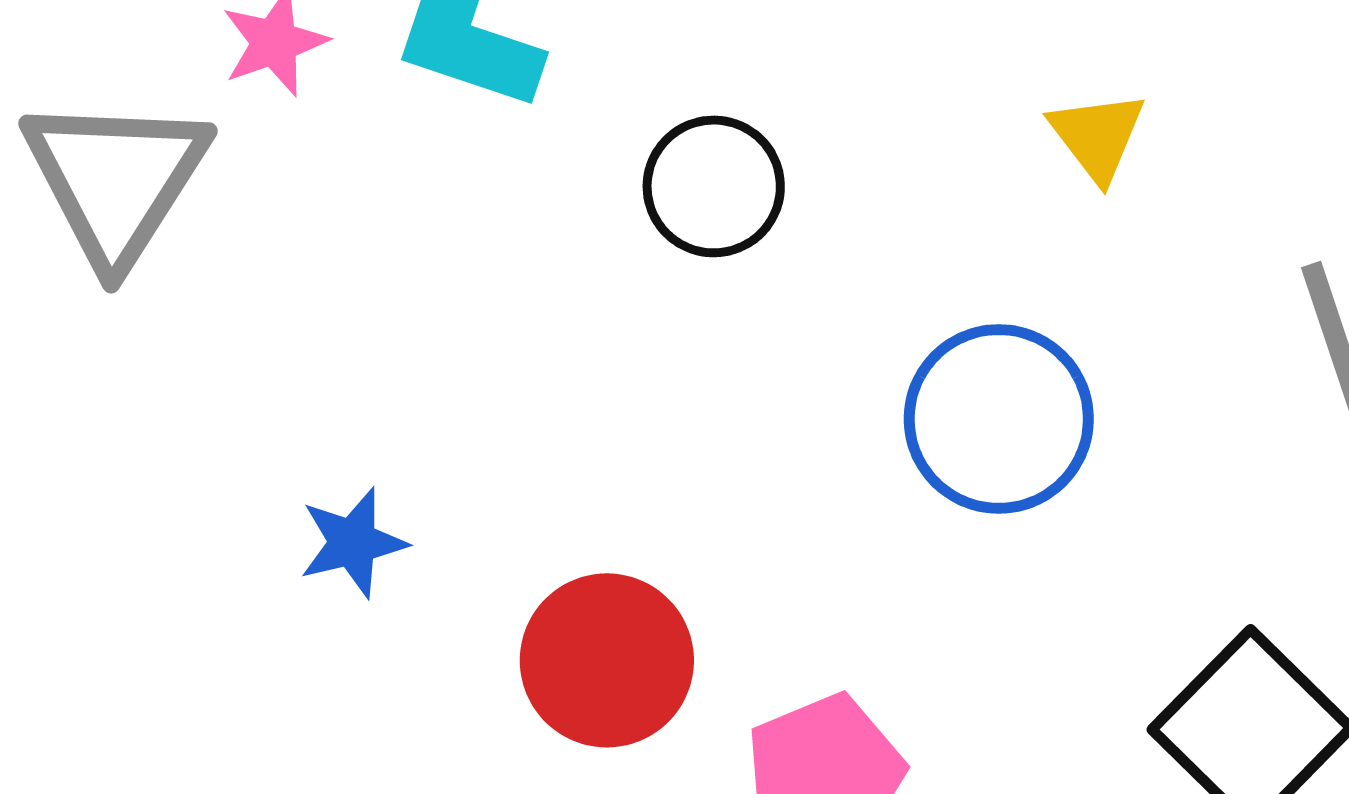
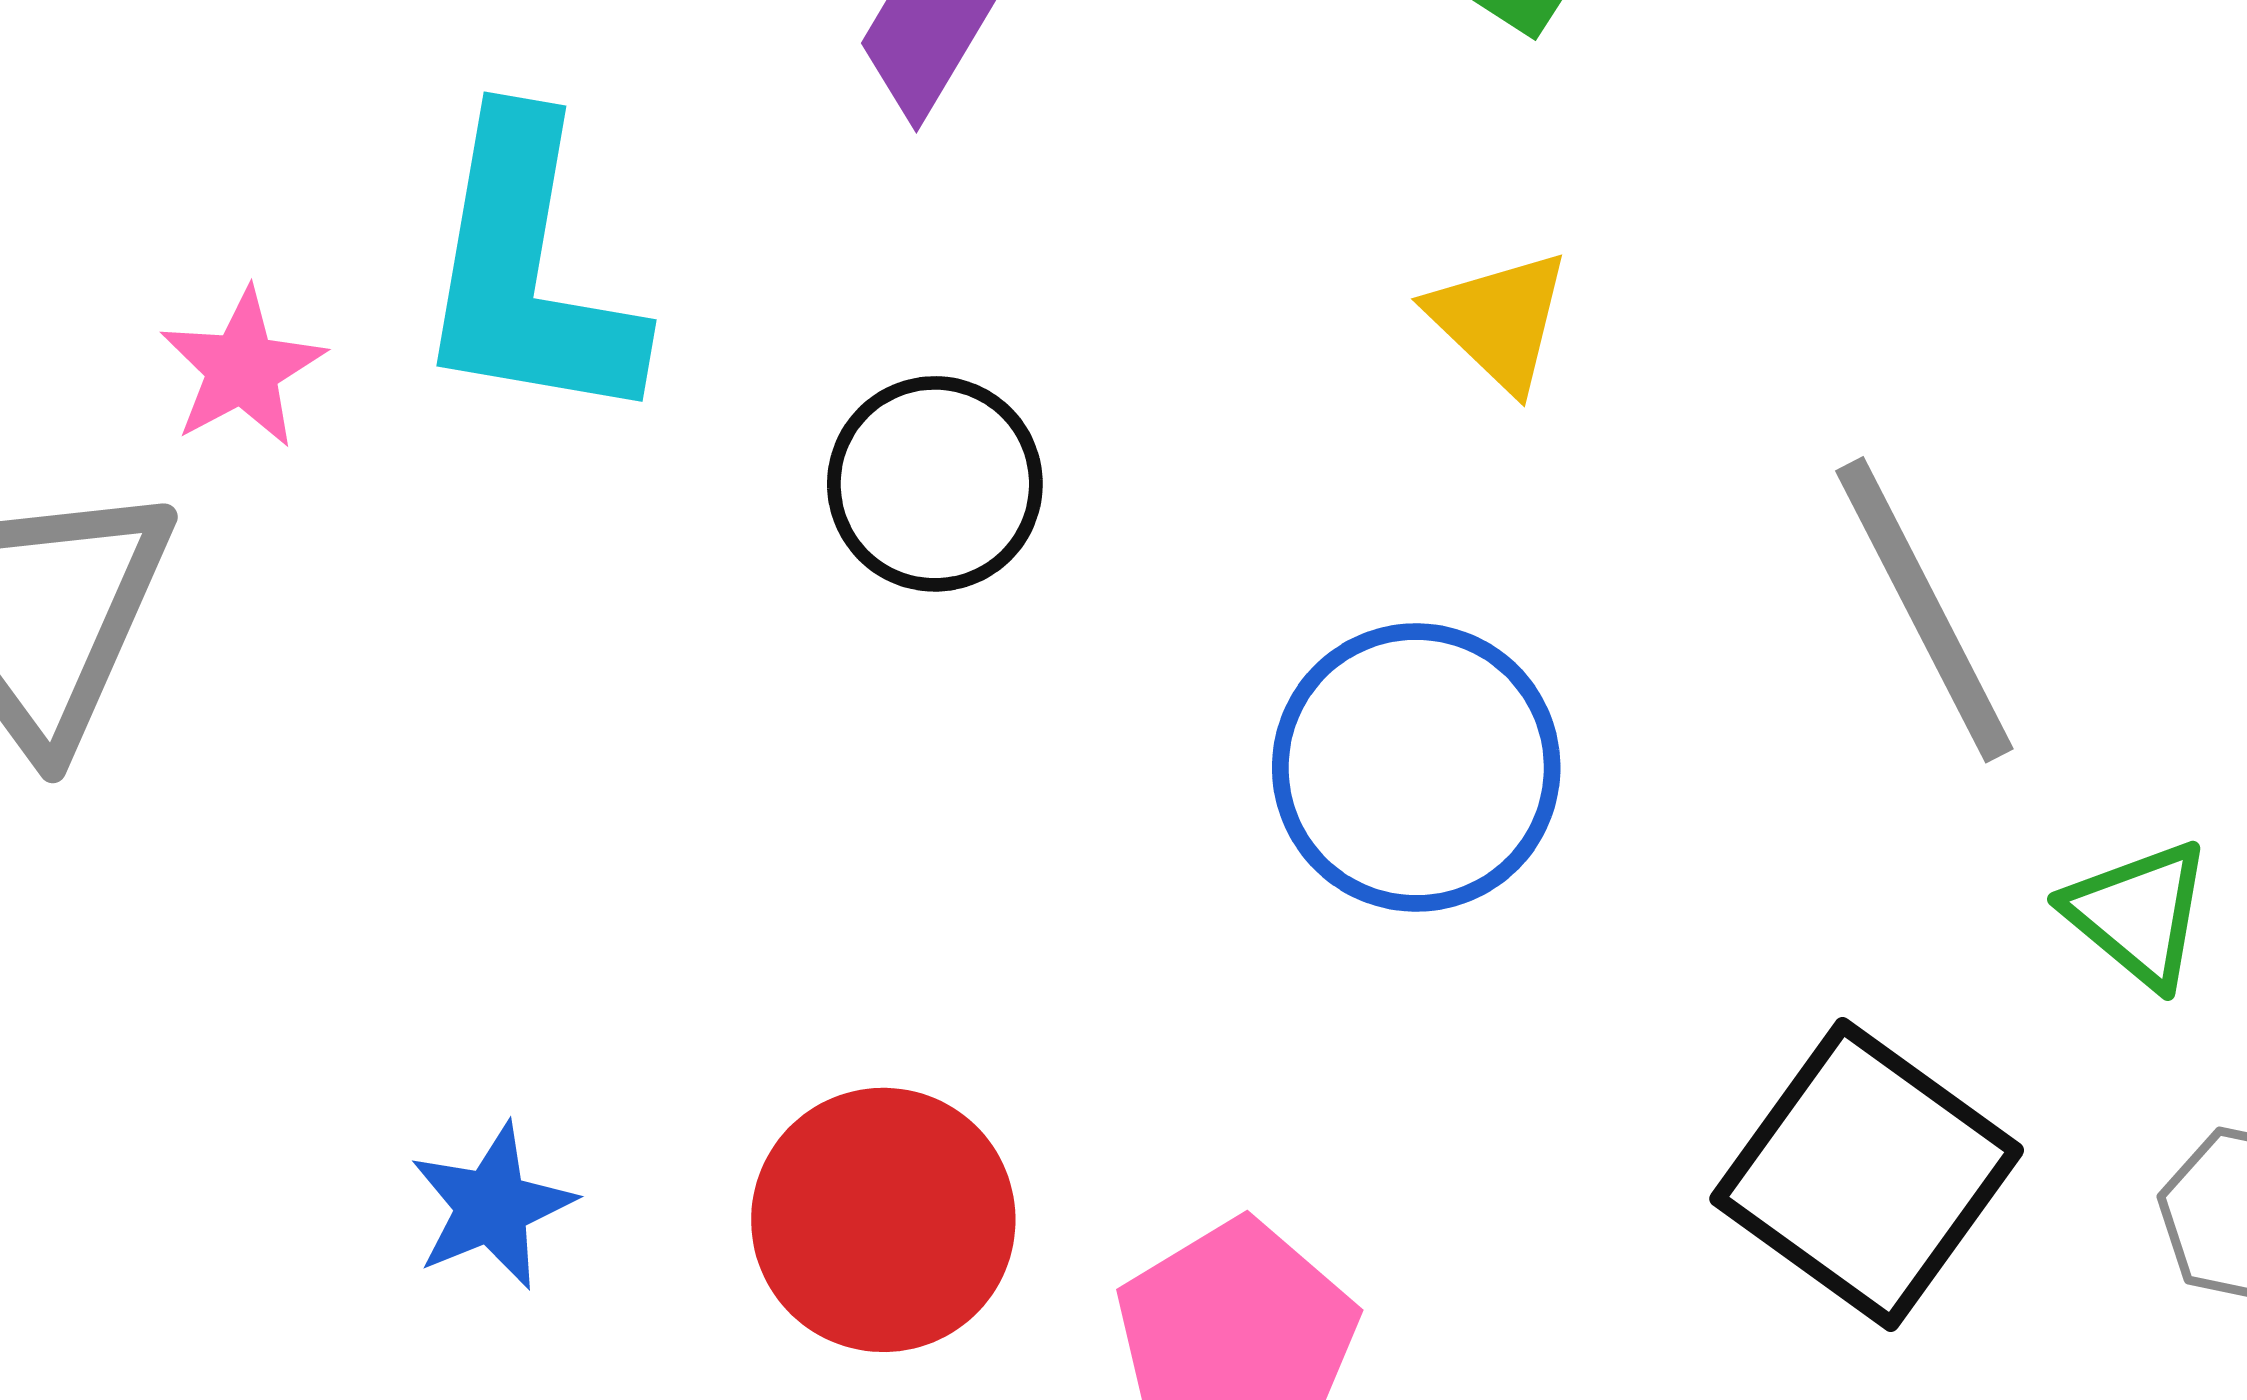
blue star: (353, 543) -> (492, 1206), moved

